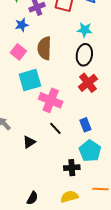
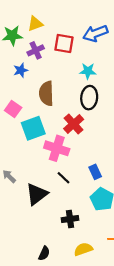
pink square: (18, 52) -> (13, 109), moved
red cross: (88, 83) -> (74, 124), moved
black triangle: (29, 142) -> (37, 194), size x1.6
black cross: (72, 168) -> (70, 219), moved

